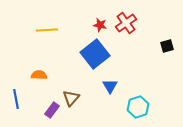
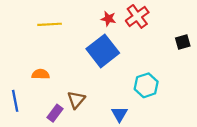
blue triangle: (110, 86) -> (119, 114), moved
cyan hexagon: (138, 107) -> (146, 85), moved

